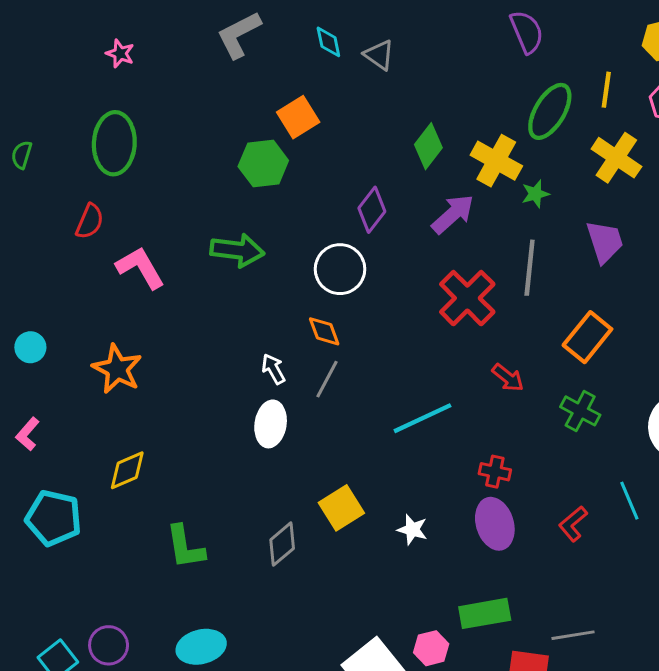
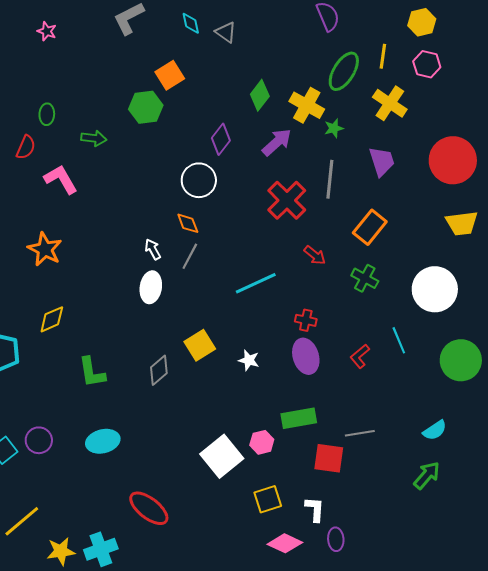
green ellipse: (114, 143) -> (47, 114), moved, size x0.5
green arrow: (237, 250) -> (94, 138), moved, size x0.7

